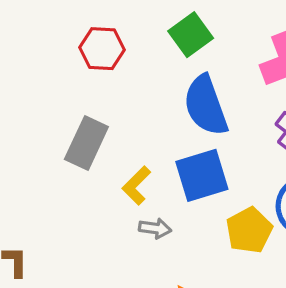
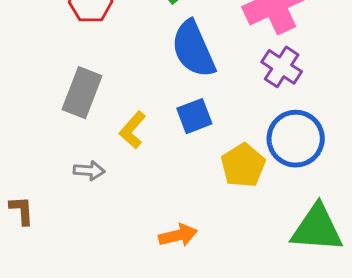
blue square: (202, 175) -> (194, 116), size x0.7
gray arrow: (155, 228) -> (89, 171), moved

